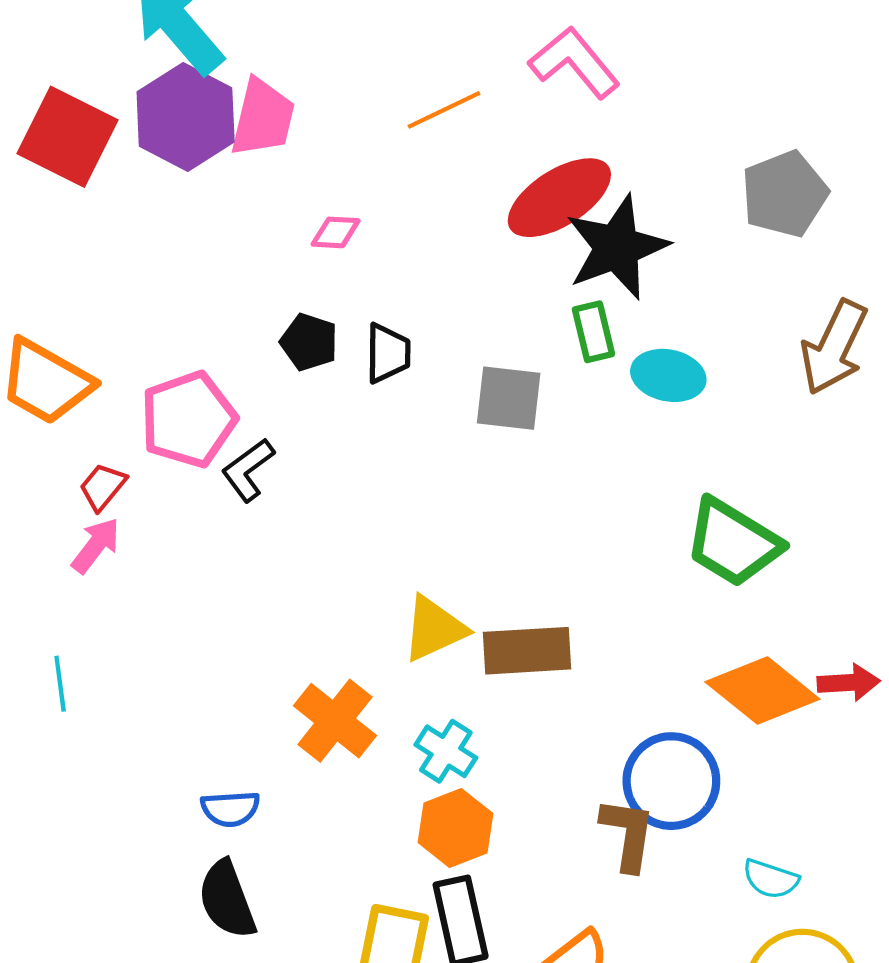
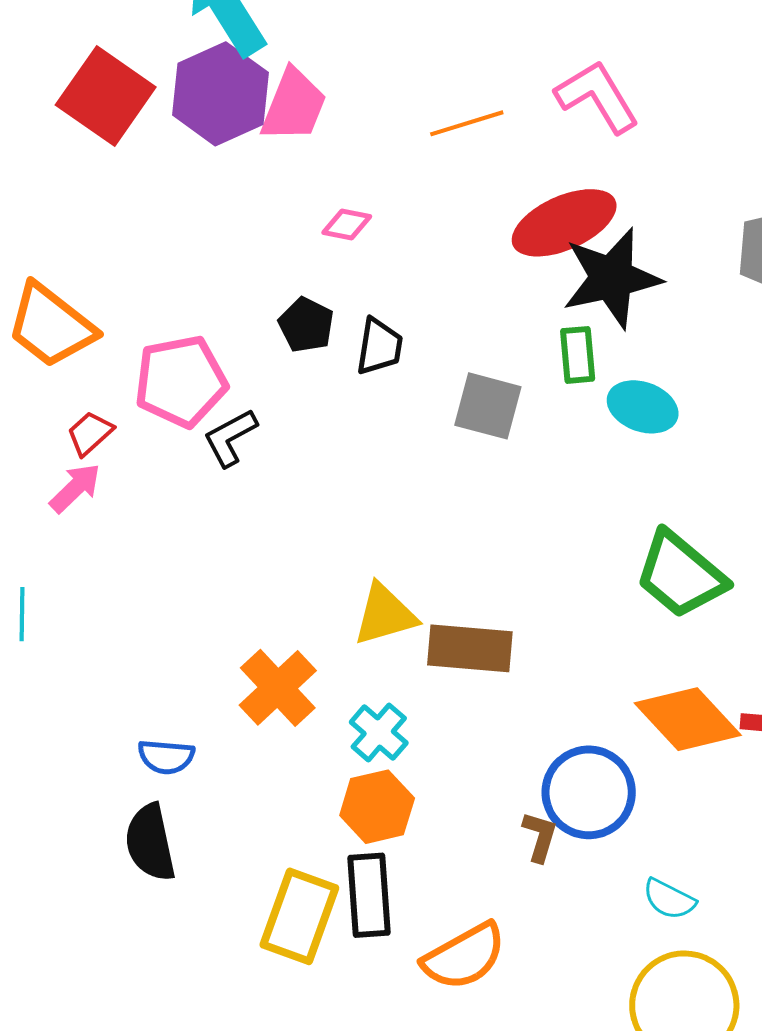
brown L-shape: (628, 834) -> (540, 837), size x0.7

